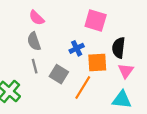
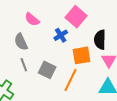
pink semicircle: (37, 18) -> (32, 19), moved
pink square: (96, 20) -> (76, 17), turned 30
blue cross: (77, 48) -> (61, 35), moved

